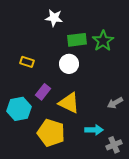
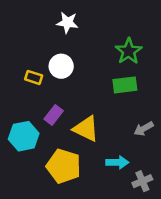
green rectangle: (77, 40) -> (125, 85), moved
white circle: (69, 64) -> (61, 66), moved

